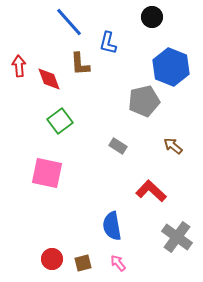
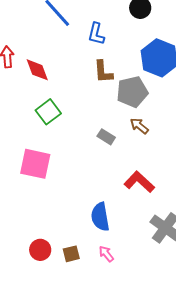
brown L-shape: (80, 64) -> (103, 72), moved
brown arrow: (173, 146) -> (139, 126), moved

